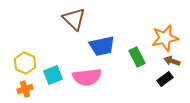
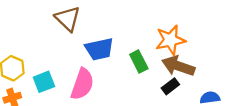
brown arrow: (172, 61) -> (178, 66), size x1.8
pink semicircle: (87, 77) -> (82, 84), turned -64

